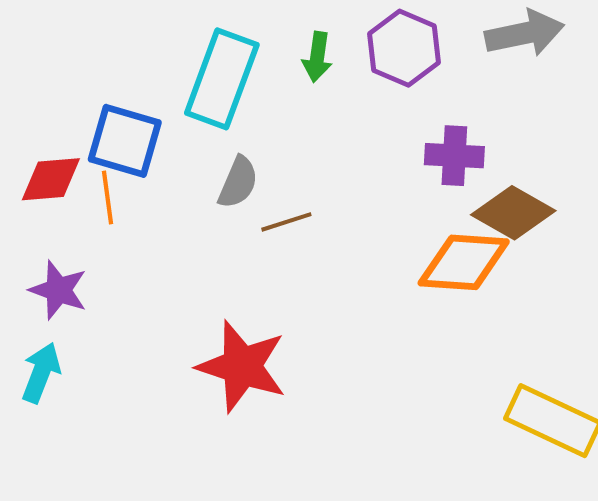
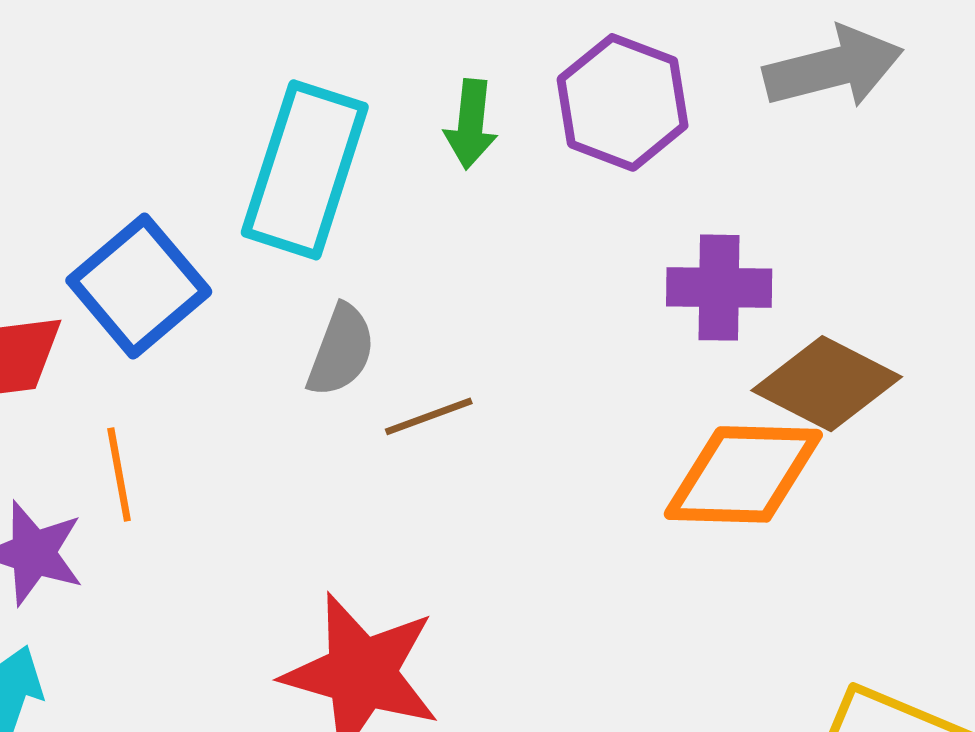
blue square: (125, 141) -> (139, 286), turned 36
orange line: (108, 198) -> (119, 474), moved

